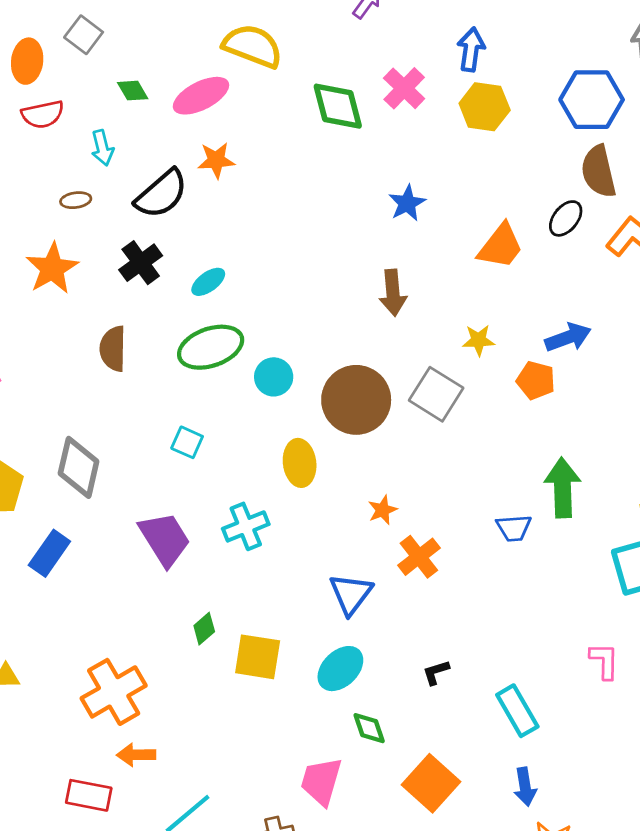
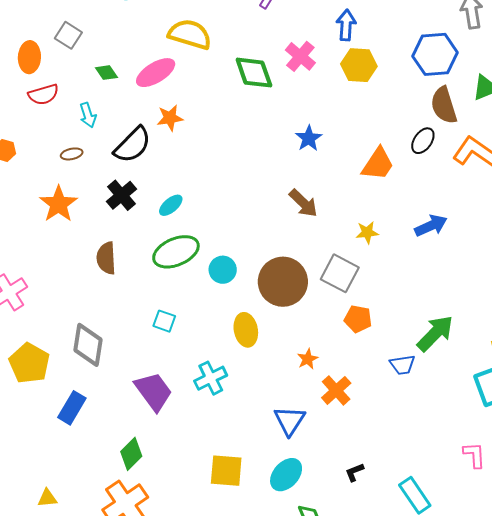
brown arrow: (393, 293) -> (303, 203), turned -36
orange pentagon: (536, 380) -> (358, 319), moved
green arrow: (563, 488) -> (435, 333), turned 51
green diamond: (204, 629) -> (131, 454), moved, size x1.4

